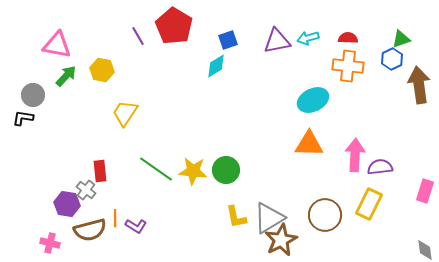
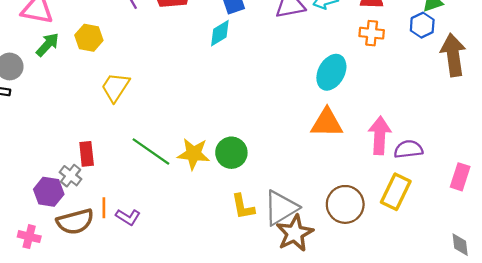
orange cross: (348, 66) -> (372, 33), size x0.7
cyan ellipse: (313, 100) -> (331, 72), turned -36

